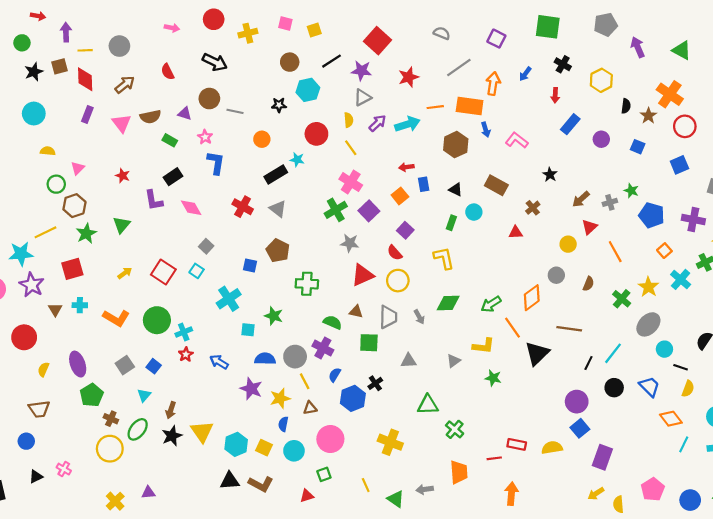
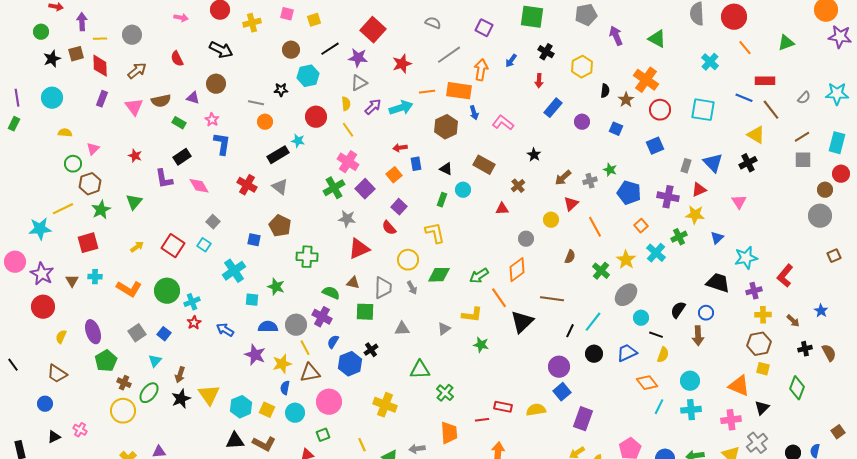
gray line: (235, 111) -> (256, 103), moved
gray circle: (556, 275) -> (526, 239), moved
yellow circle: (398, 281) -> (408, 260), moved
purple star: (32, 285) -> (42, 274), moved
blue trapezoid: (649, 387) -> (627, 353), turned -70
brown triangle: (310, 408) -> (310, 373), size x1.5
brown trapezoid: (39, 409) -> (57, 374), turned 40

